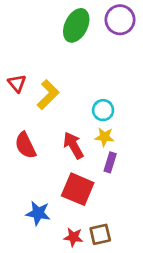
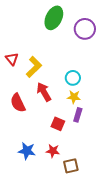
purple circle: (120, 20) -> (85, 29), moved
red arrow: (73, 145) -> (44, 92), moved
red square: (78, 189) -> (58, 124), moved, size x0.6
red star: (73, 237) -> (53, 151), moved

